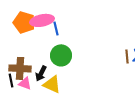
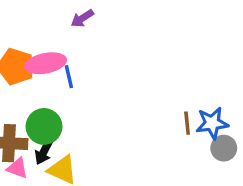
green circle: (61, 55) -> (44, 126), moved

